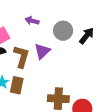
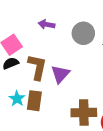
purple triangle: (42, 51) -> (60, 74), moved

